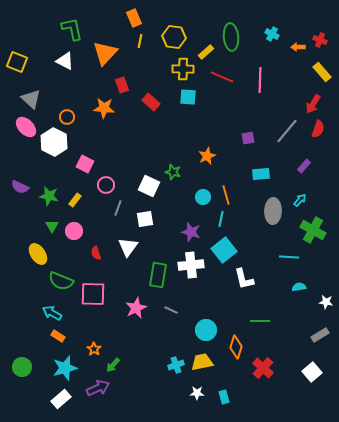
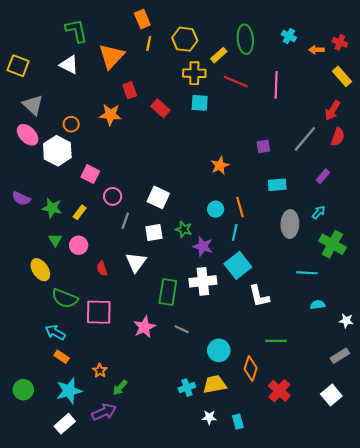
green star: (173, 172) -> (184, 229), moved

